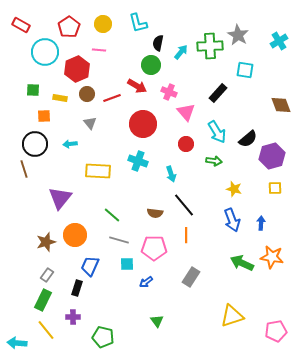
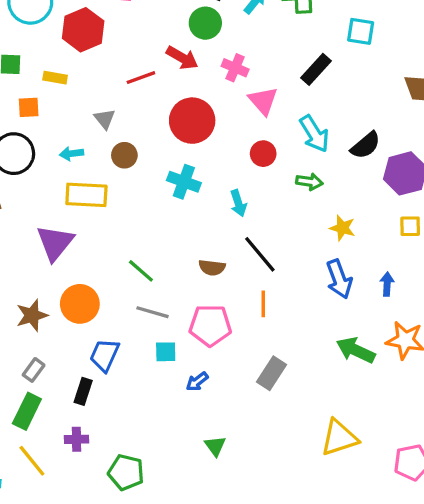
brown circle: (87, 94) -> (124, 155), moved
yellow rectangle: (98, 171) -> (86, 195), moved

